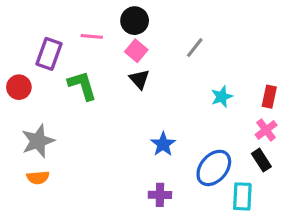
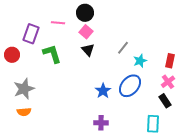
gray line: (195, 48) -> (123, 48), moved
blue ellipse: (214, 168) -> (130, 86), moved

